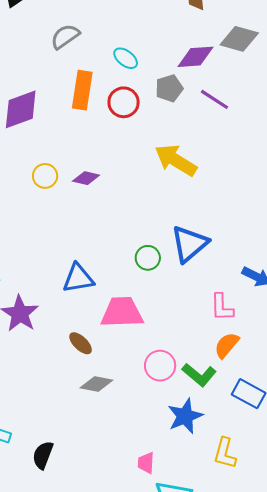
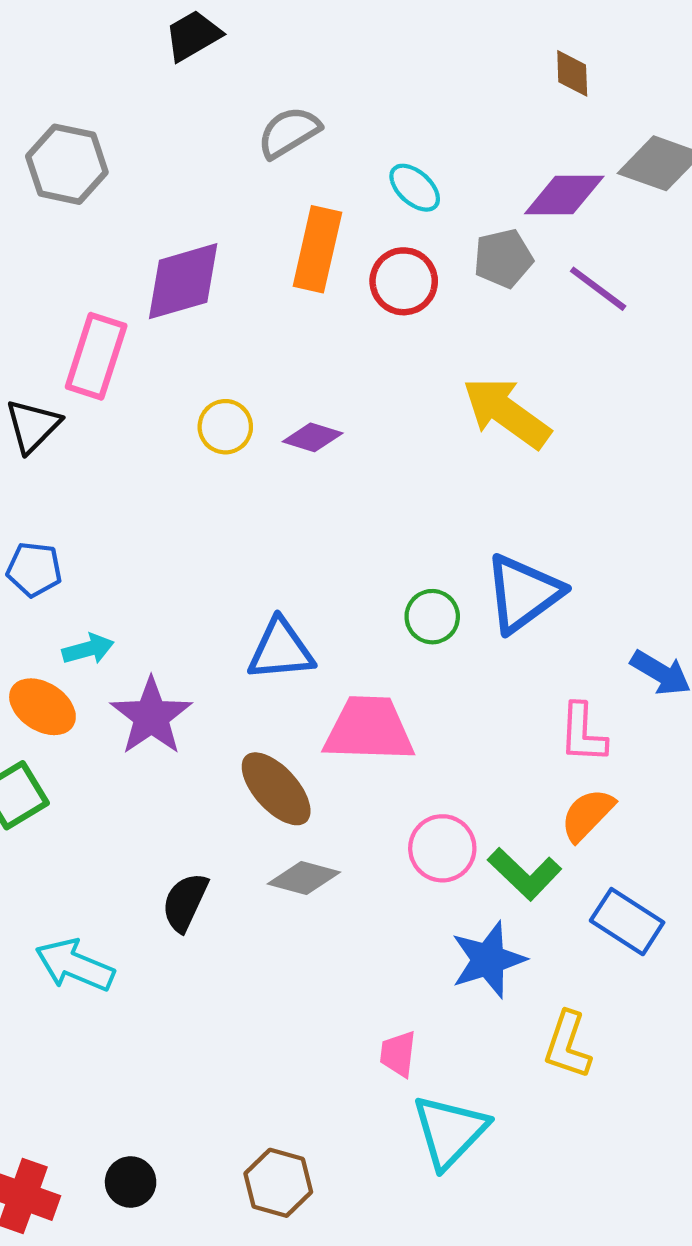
brown ellipse: (81, 343) -> (276, 789), size x1.5
black semicircle: (43, 455) -> (185, 902), moved

